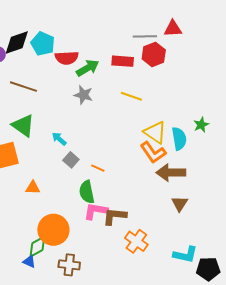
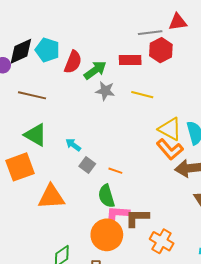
red semicircle: (67, 58) -> (73, 62), turned -60
gray star: (83, 95) -> (105, 91), moved
orange triangle: (33, 188) -> (51, 197), size x1.8
orange circle: (53, 230) -> (107, 235), moved

